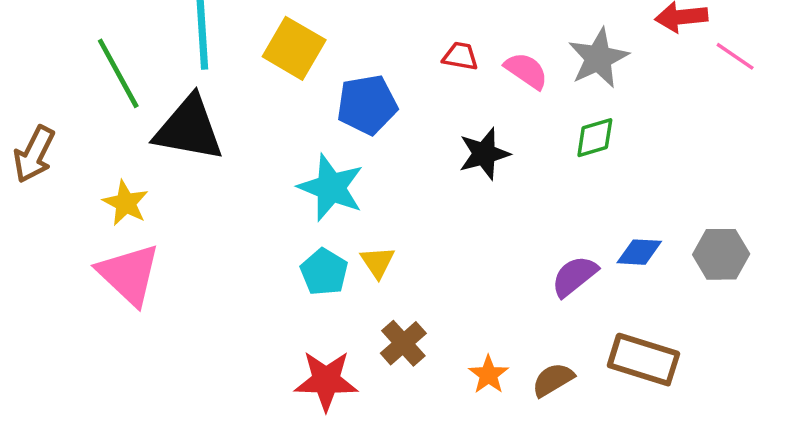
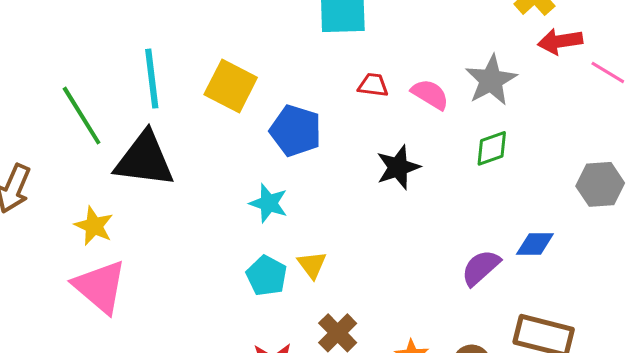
blue pentagon: (367, 105) -> (296, 131), turned 30
cyan star: (331, 188) -> (269, 203), size x0.7
gray hexagon: (721, 254) -> (600, 184), moved

